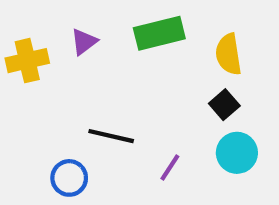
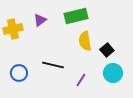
yellow semicircle: (229, 54) -> (85, 41), moved
blue circle: (69, 178) -> (19, 73), moved

